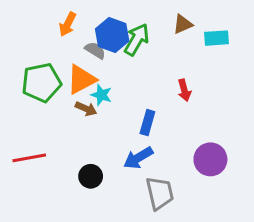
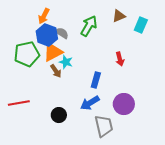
blue hexagon: (112, 35) -> (47, 35), moved
cyan rectangle: (217, 38) -> (141, 25), turned -63
brown arrow: (86, 109) -> (56, 71), turned 32
purple circle: (210, 159) -> (124, 104), moved

